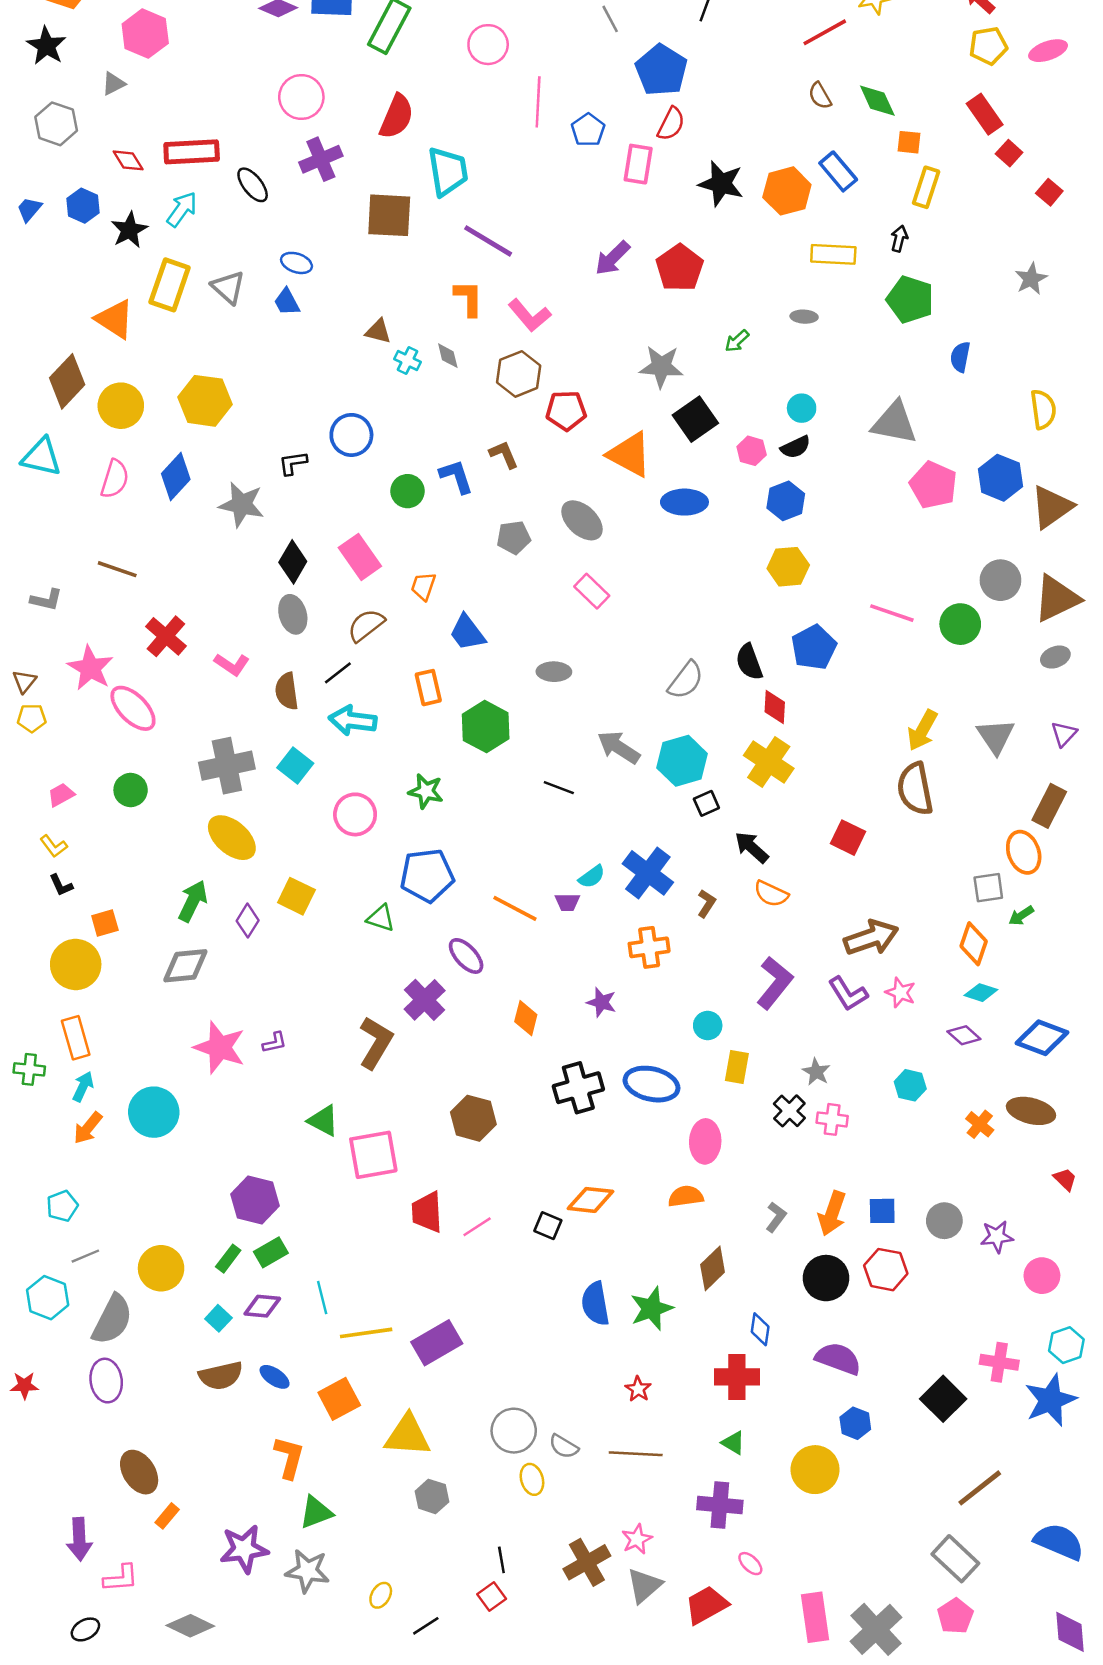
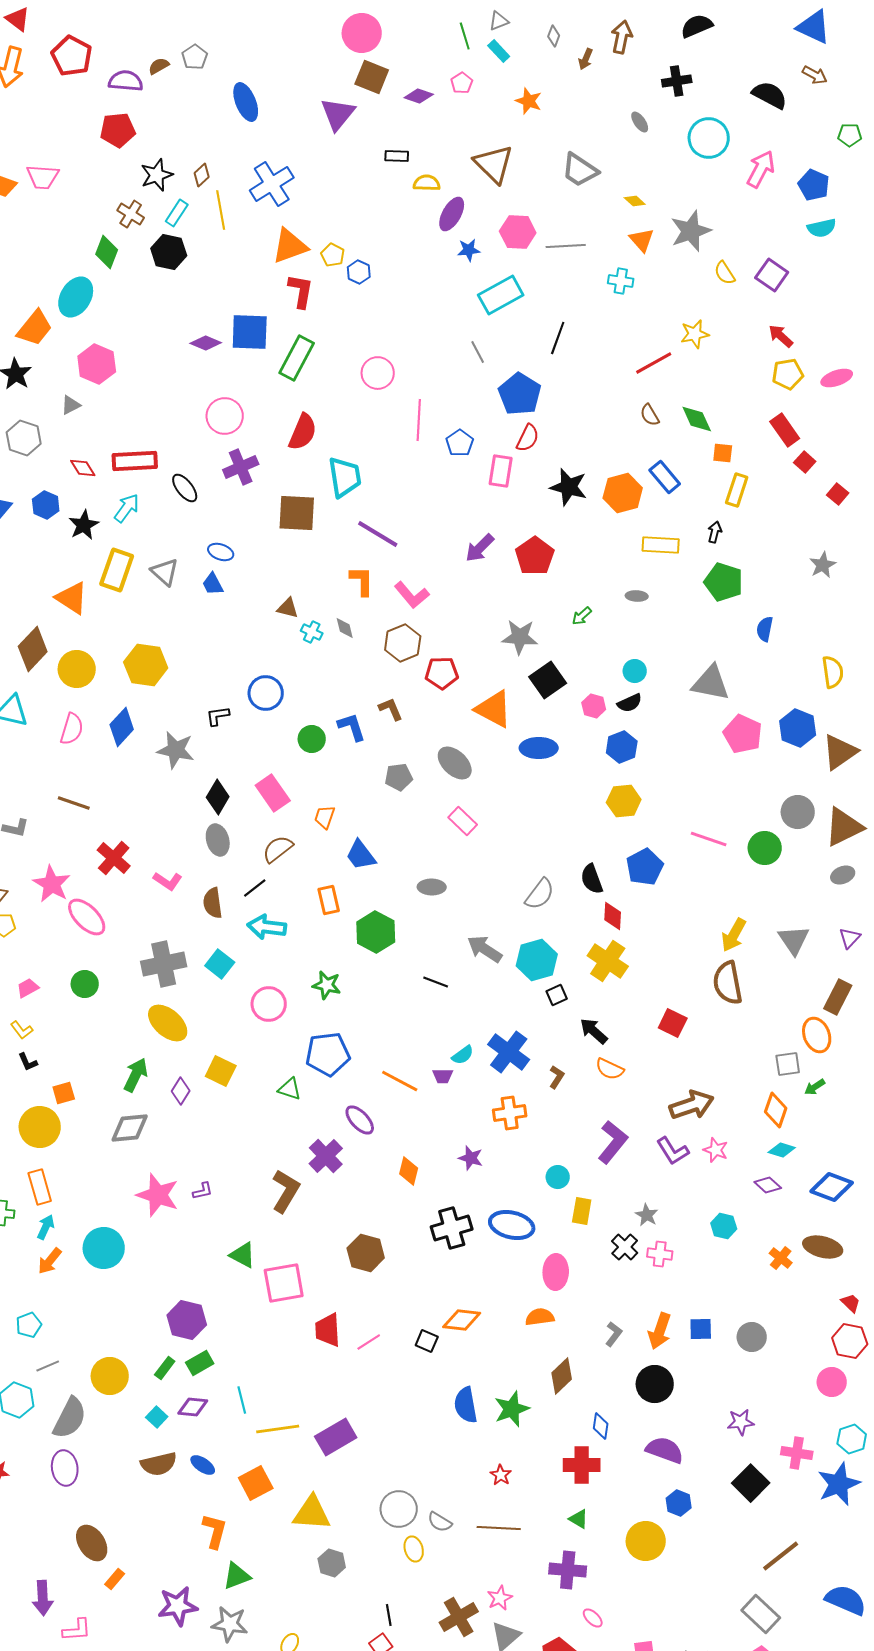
purple star: (997, 1237) -> (741, 1422), moved
red hexagon: (886, 1270) -> (850, 1341), moved

